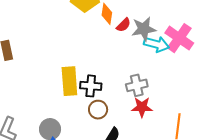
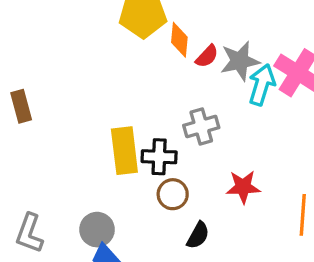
cyan arrow: (157, 44) -> (262, 85), turned -85
gray cross: (137, 85) -> (201, 127), moved

